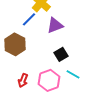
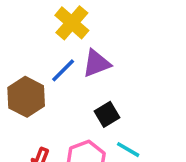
blue line: (29, 19) -> (63, 70), moved

